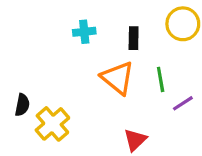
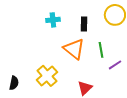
black semicircle: (22, 105) -> (14, 83), moved
yellow cross: (52, 124) -> (47, 76), moved

